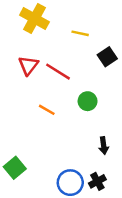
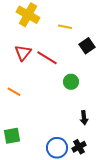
orange line: (47, 110) -> (14, 92), moved
green square: (15, 168) -> (12, 136), turned 30

